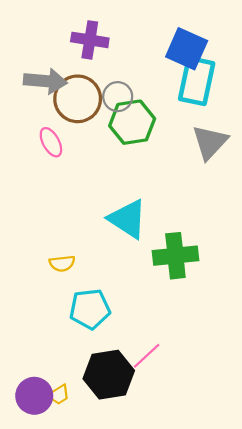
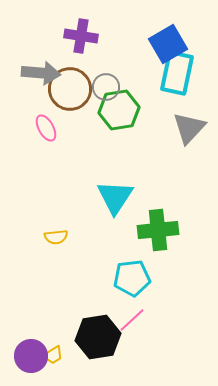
blue square: (187, 49) -> (168, 44), turned 36
cyan triangle: (128, 219) -> (115, 197), turned 30
cyan pentagon: (90, 309) -> (132, 278), moved

